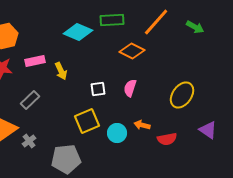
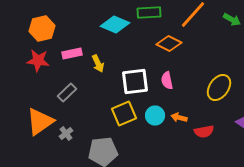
pink semicircle: (130, 88) -> (167, 80), turned -30
white square: (98, 89) -> (135, 82), size x1.8
cyan circle: (117, 133) -> (155, 116), moved

